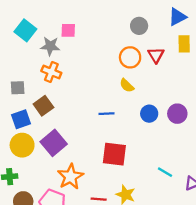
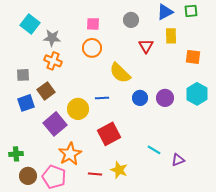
pink square: (68, 30) -> (93, 24), moved
orange circle: (130, 57) -> (92, 48), moved
yellow semicircle: (127, 86) -> (120, 73), size x1.6
yellow circle: (22, 145) -> (78, 109), moved
red square: (114, 154) -> (109, 134), turned -35

